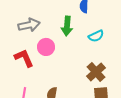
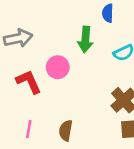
gray arrow: (29, 25) -> (18, 38), moved

